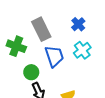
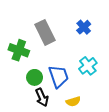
cyan cross: (82, 50) -> (88, 66), moved
blue trapezoid: (54, 56) -> (59, 76), moved

